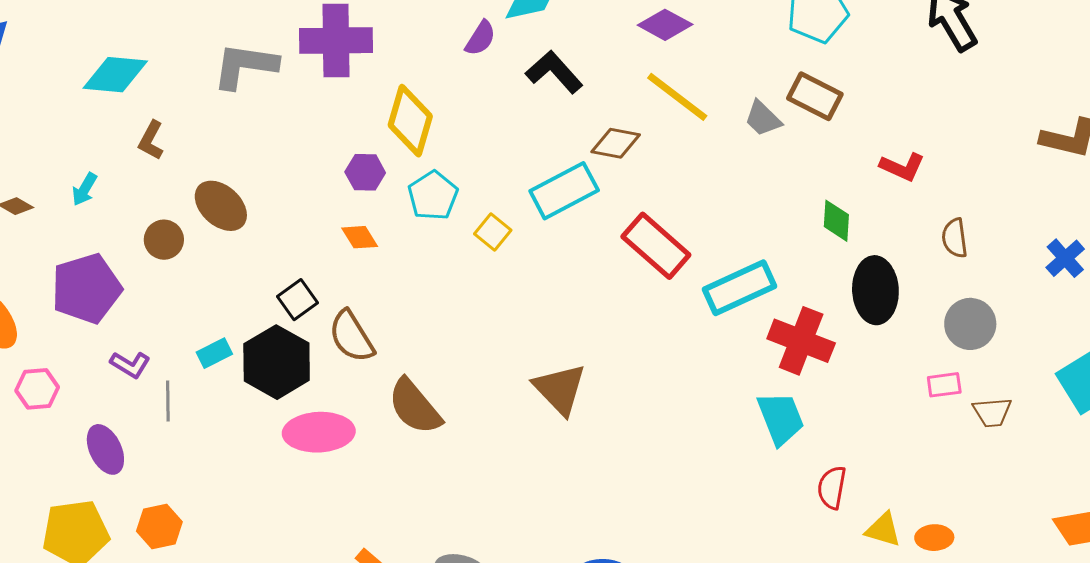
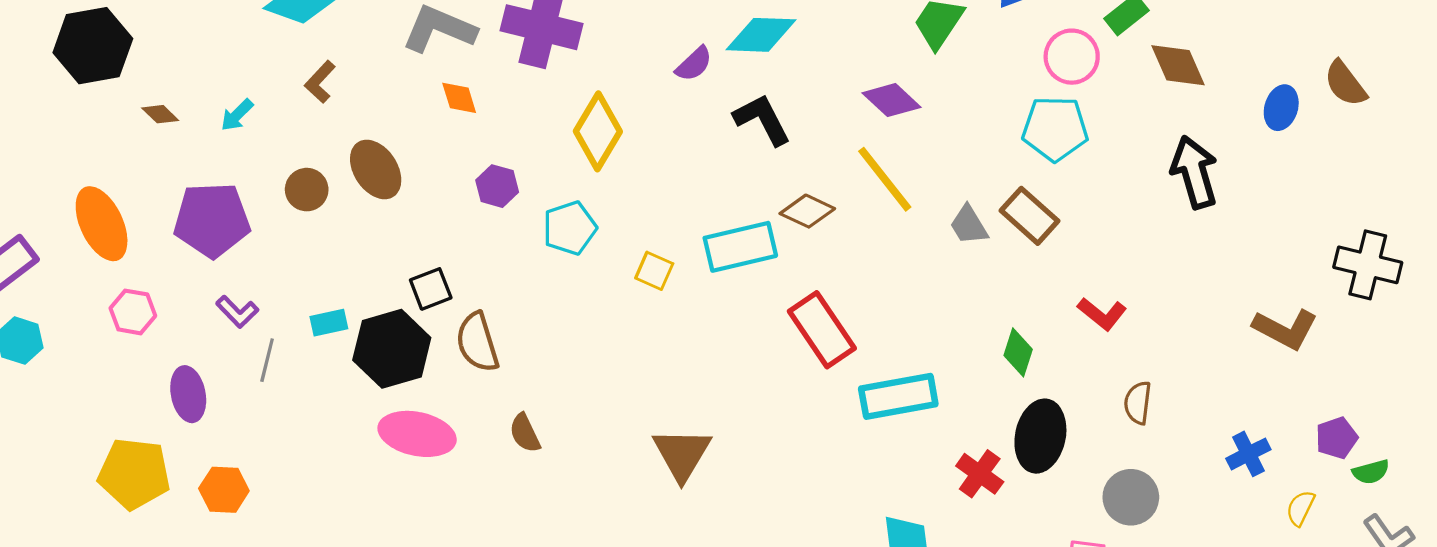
purple hexagon: (365, 172) -> (497, 186), moved
cyan pentagon: (433, 196) -> (570, 228), moved
yellow square: (493, 232) -> (654, 271), turned -30
orange diamond: (360, 237) -> (459, 98), moved
red cross: (801, 341) -> (980, 474), moved, size x0.7
brown semicircle: (415, 407) -> (525, 433), size x0.6

